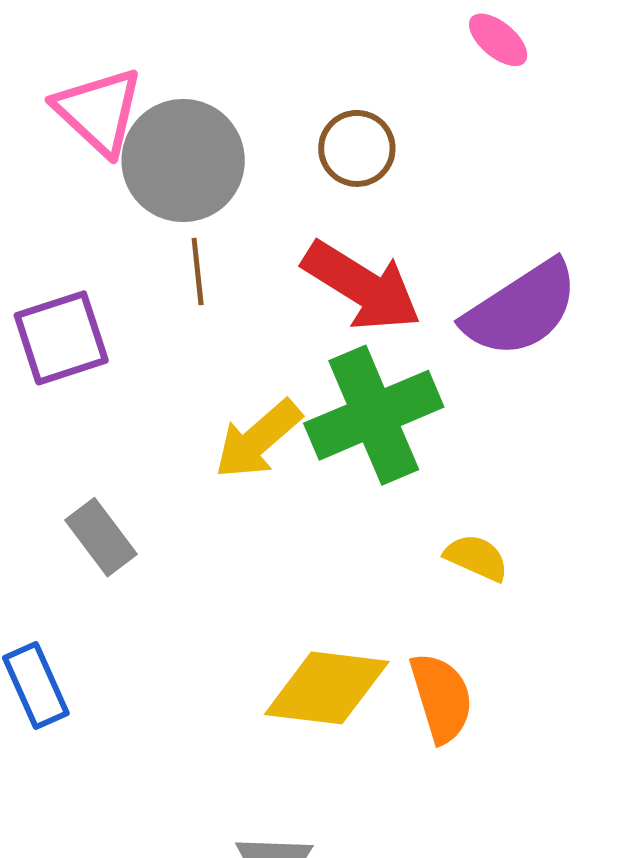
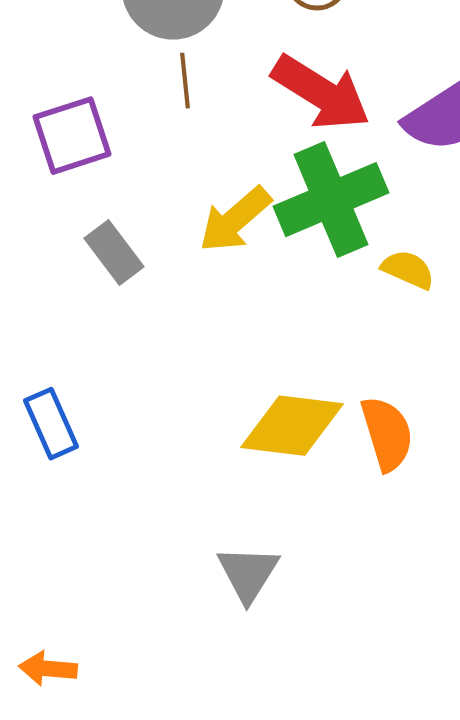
gray rectangle: (101, 537) -> (114, 253), moved
yellow semicircle: (476, 558) -> (408, 270), moved

